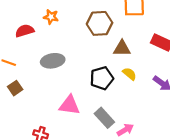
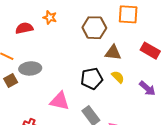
gray ellipse: (53, 61) -> (30, 68), moved

